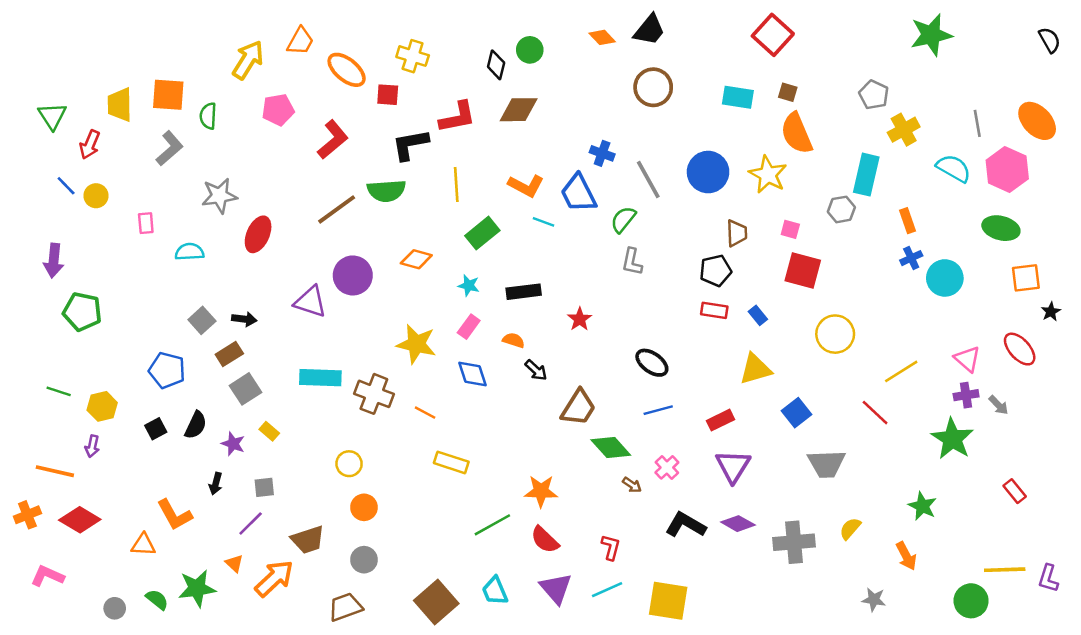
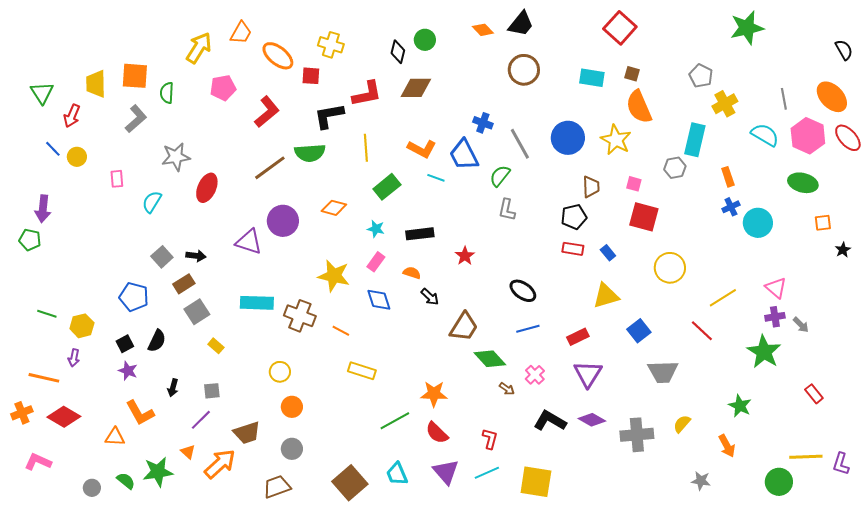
black semicircle: (1050, 40) -> (844, 50), moved
cyan semicircle: (189, 252) -> (152, 202), turned -55
orange square: (1026, 278) -> (823, 223), size x0.7
green pentagon: (82, 312) -> (30, 240), moved, size x0.7
red ellipse: (1020, 349) -> (848, 138), moved
purple star: (233, 444) -> (128, 371), moved

